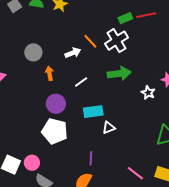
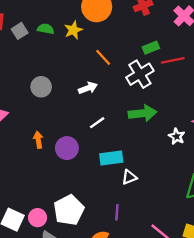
red line: (146, 15) -> (173, 60), moved
orange line: (90, 41) -> (103, 57), moved
orange arrow: (49, 73) -> (38, 140), moved
white pentagon: (55, 131) -> (69, 210), moved, turned 30
purple line: (91, 158) -> (117, 212), moved

